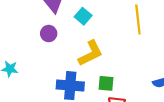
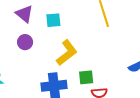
cyan square: (83, 16) -> (53, 20), turned -35

